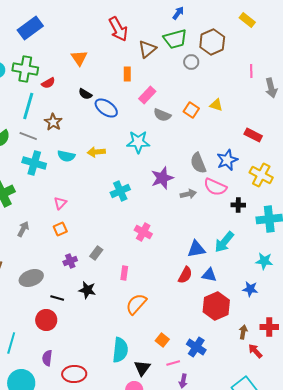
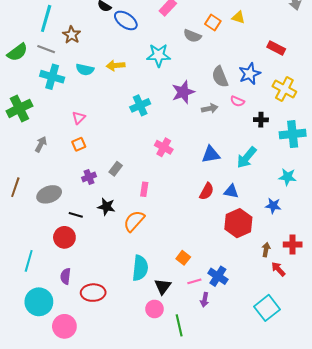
gray semicircle: (162, 115) -> (192, 36), moved
pink semicircle: (215, 187) -> (237, 101), size x0.6
blue triangle: (196, 249) -> (211, 154), moved
orange semicircle: (136, 304) -> (134, 221), moved
blue cross: (196, 347) -> (218, 276), moved

